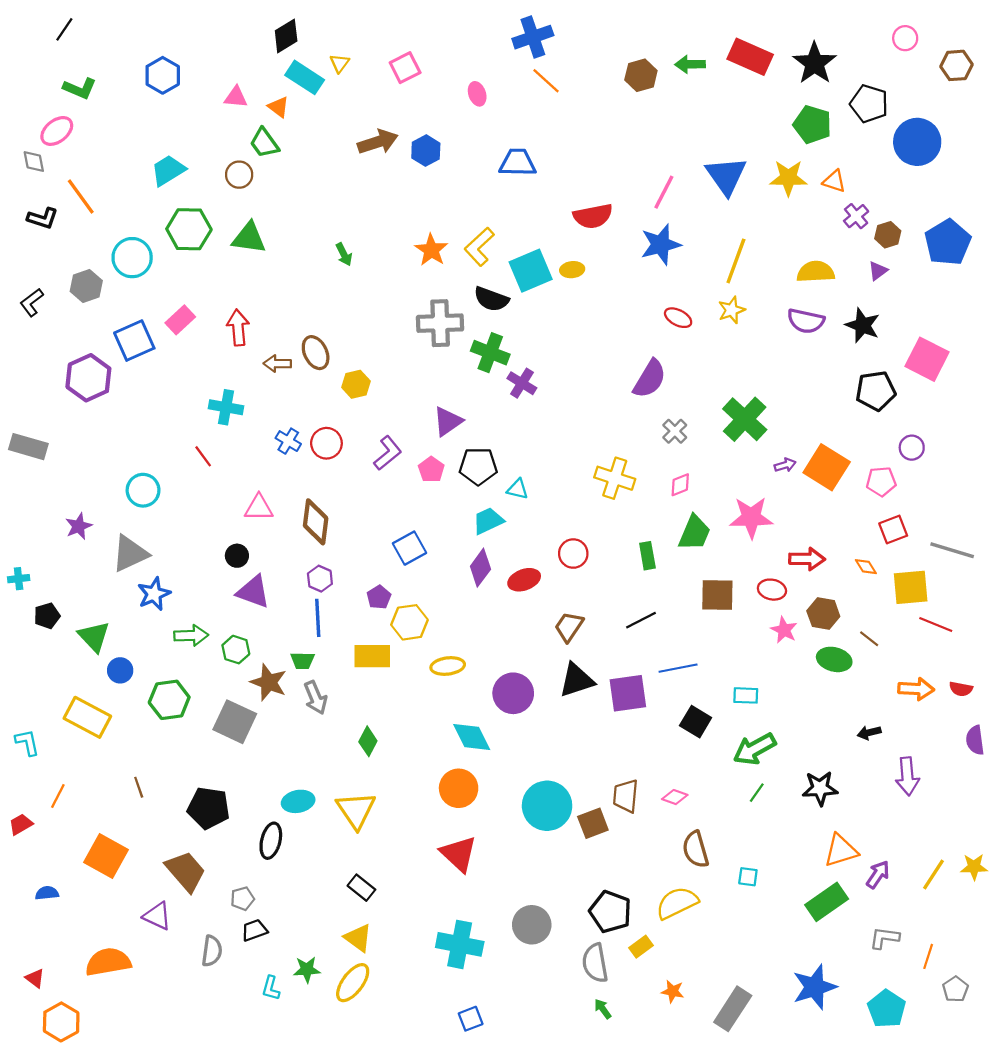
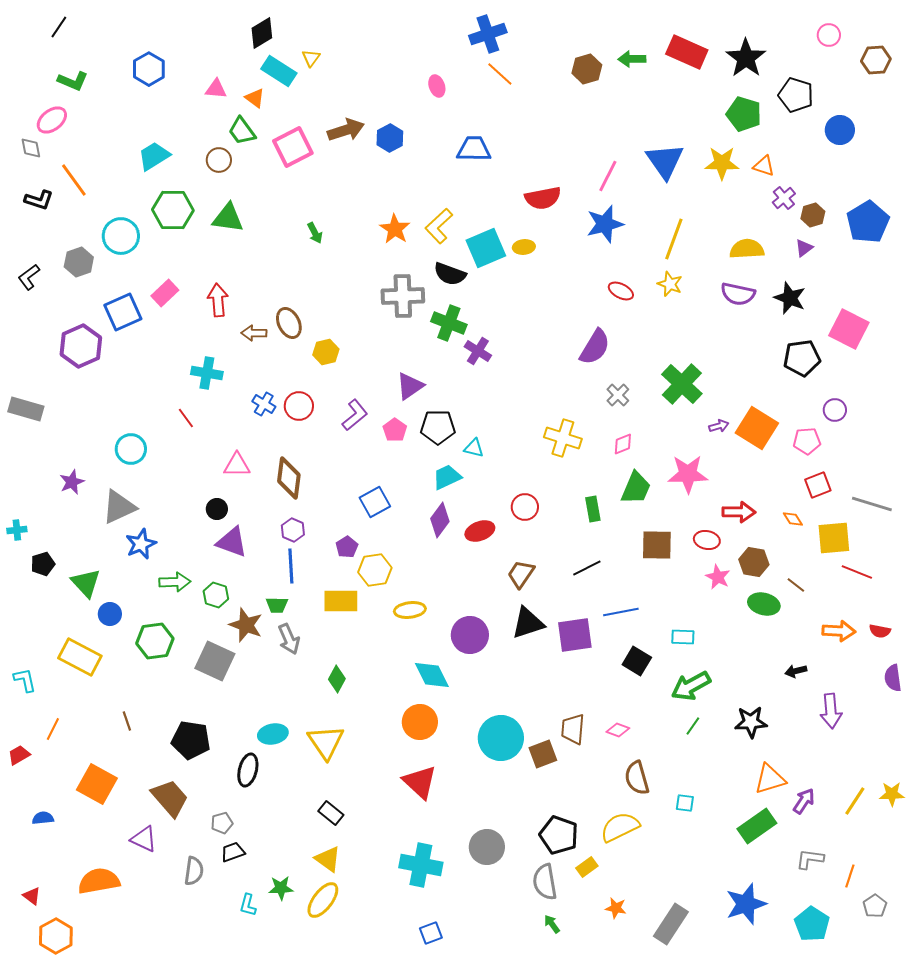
pink square: (405, 68) -> (293, 147), moved, size x1.4
blue circle: (917, 142) -> (840, 130), size x0.7
yellow star: (732, 310) -> (670, 284), turned -30

